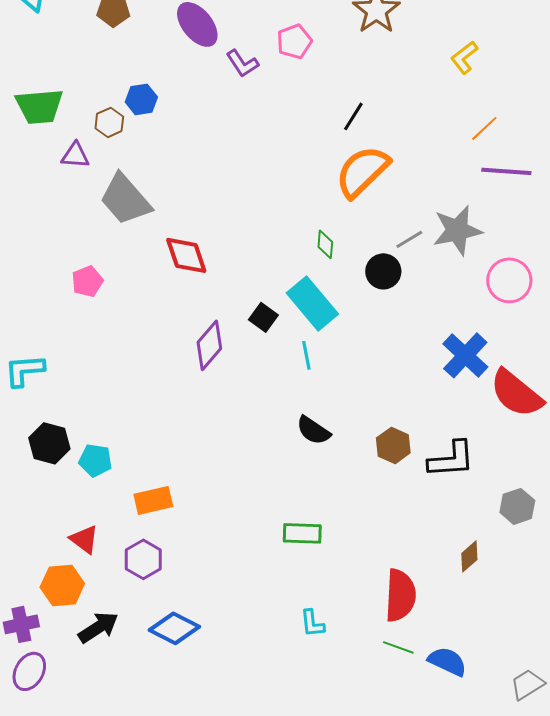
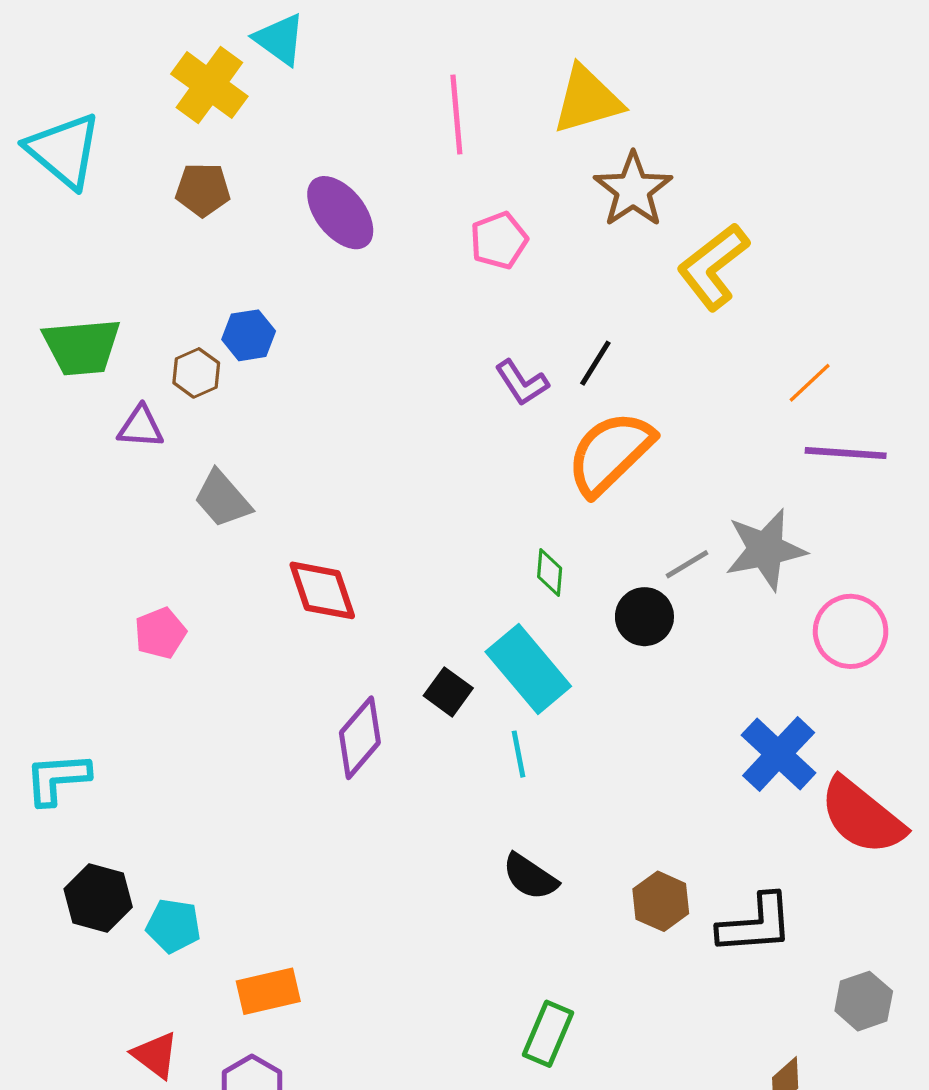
yellow L-shape: (464, 57) -> (713, 267), moved, size x1.6
purple L-shape: (242, 63) -> (522, 383), moved
gray trapezoid: (125, 199) -> (222, 499), size x0.7
green rectangle: (302, 533) -> (548, 1034), moved, turned -69

